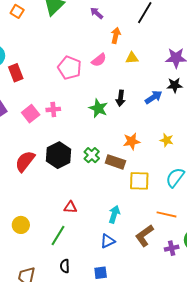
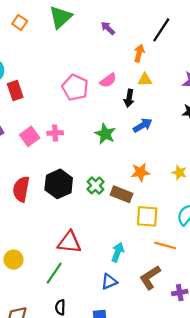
orange arrow: (116, 35) -> (139, 53), moved
blue arrow: (154, 97) -> (143, 125), moved
black arrow: (121, 98) -> (129, 98), moved
red semicircle: (25, 161) -> (21, 189), turned -30
red triangle: (70, 207) -> (69, 242), size x1.6
orange line: (166, 214) -> (165, 245), moved

